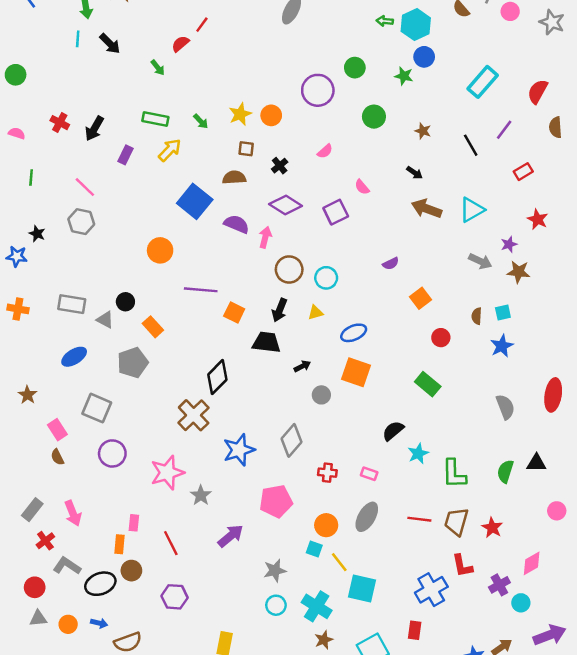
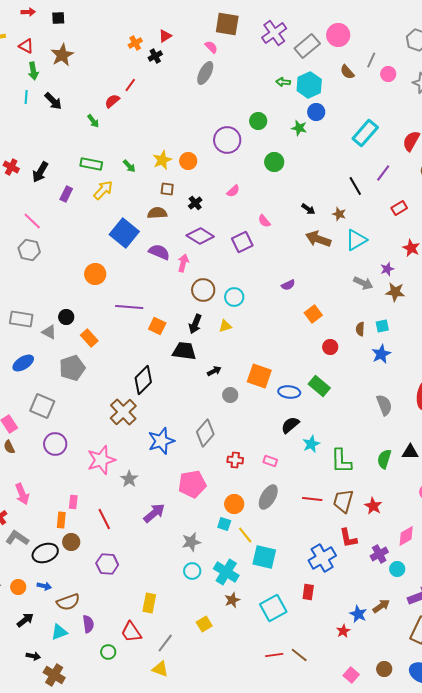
brown star: (423, 131) -> (339, 214), moved
blue ellipse: (354, 333) -> (289, 392), moved, turned 30

